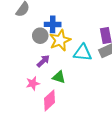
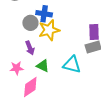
cyan triangle: (83, 53) -> (72, 65), moved
purple arrow: (43, 61) -> (30, 48), turned 104

